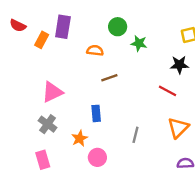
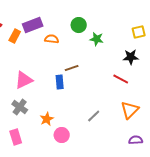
purple rectangle: (63, 27) -> (33, 25), turned 60
orange semicircle: (95, 50) -> (52, 39), moved
blue rectangle: (96, 113) -> (60, 82), moved
gray line: (135, 135) -> (94, 116), turned 32

